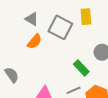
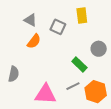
gray square: (60, 27) -> (58, 27), size x0.7
gray semicircle: (12, 75) -> (14, 74), turned 49

